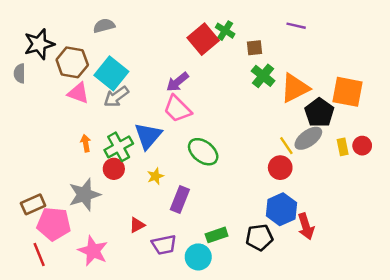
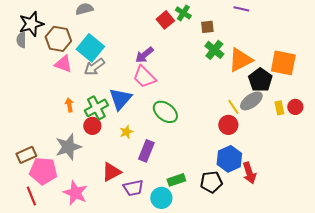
red square: (203, 39) -> (165, 20), size x0.7
gray semicircle: (20, 73) -> (21, 40), moved
red triangle: (137, 225) -> (111, 172), size x1.5

